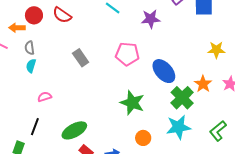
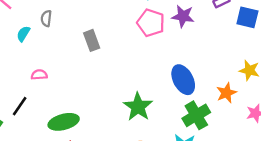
gray semicircle: (30, 48) -> (46, 18), moved
pink pentagon: (127, 54) -> (151, 23), moved
cyan semicircle: (31, 66) -> (23, 34), moved
orange star: (203, 84) -> (226, 93), moved

